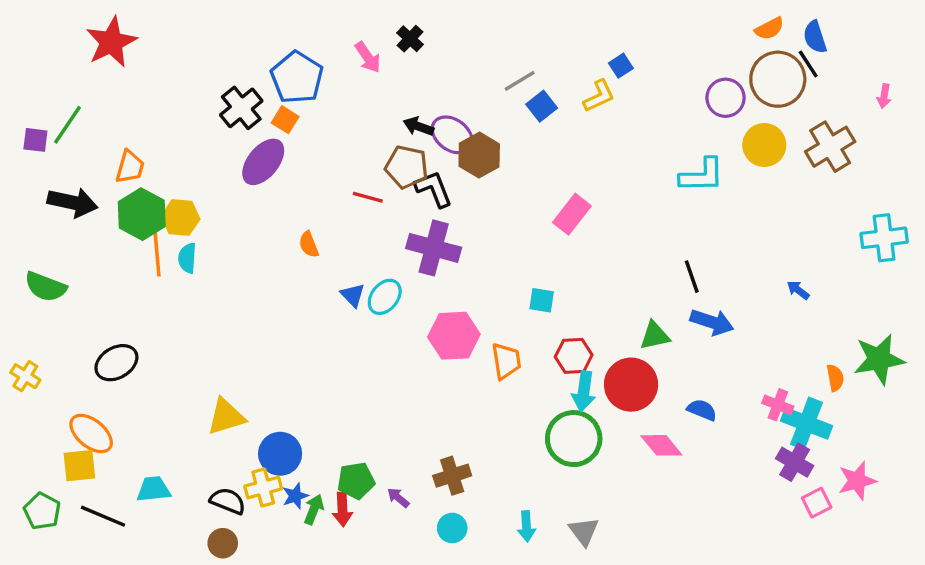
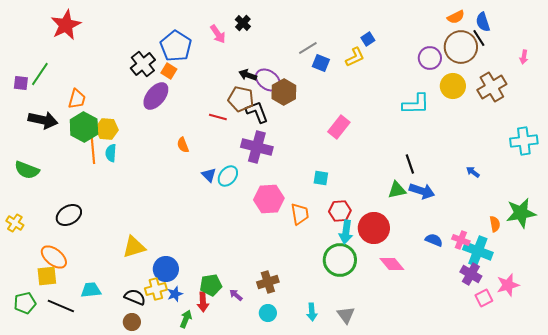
blue square: (542, 106) -> (321, 63), turned -30
green triangle: (655, 336) -> (397, 190), moved
blue semicircle: (702, 410) -> (434, 240), moved
green arrow: (314, 509) -> (186, 319), moved
green pentagon: (42, 511) -> (25, 303), turned 30

